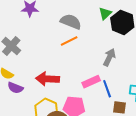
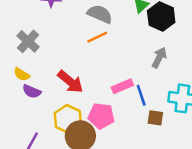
gray arrow: (109, 57) -> (159, 57), moved
red arrow: (47, 79) -> (70, 82), turned -145

